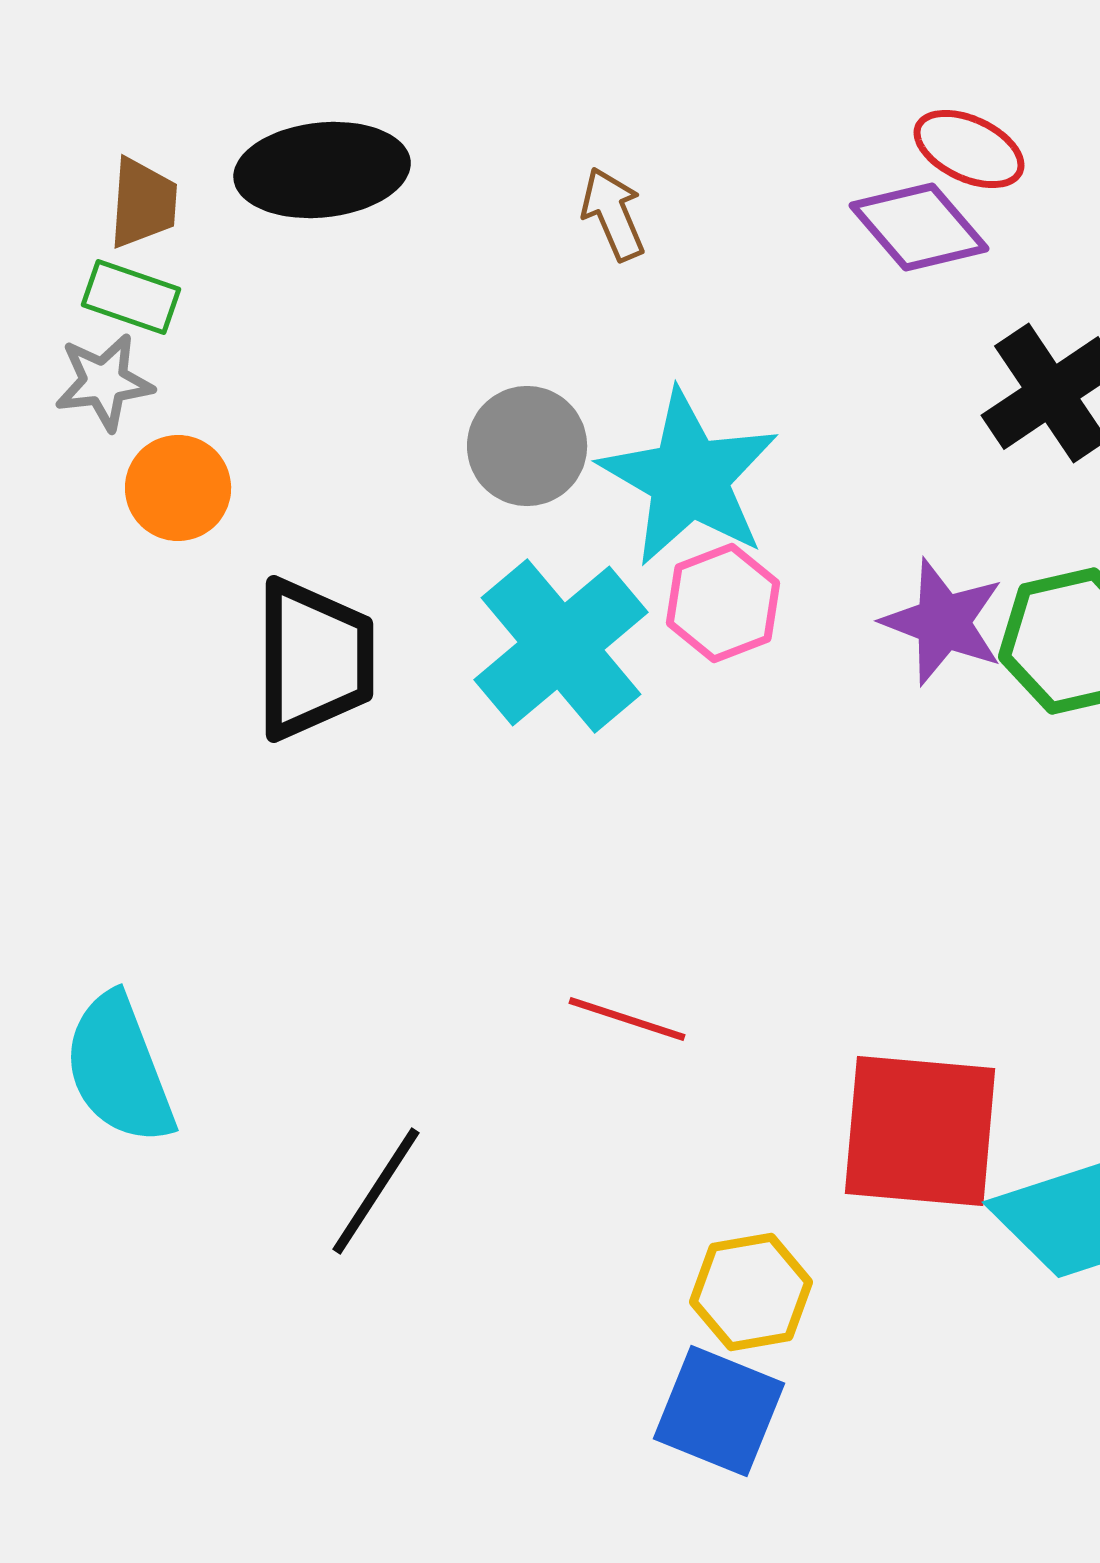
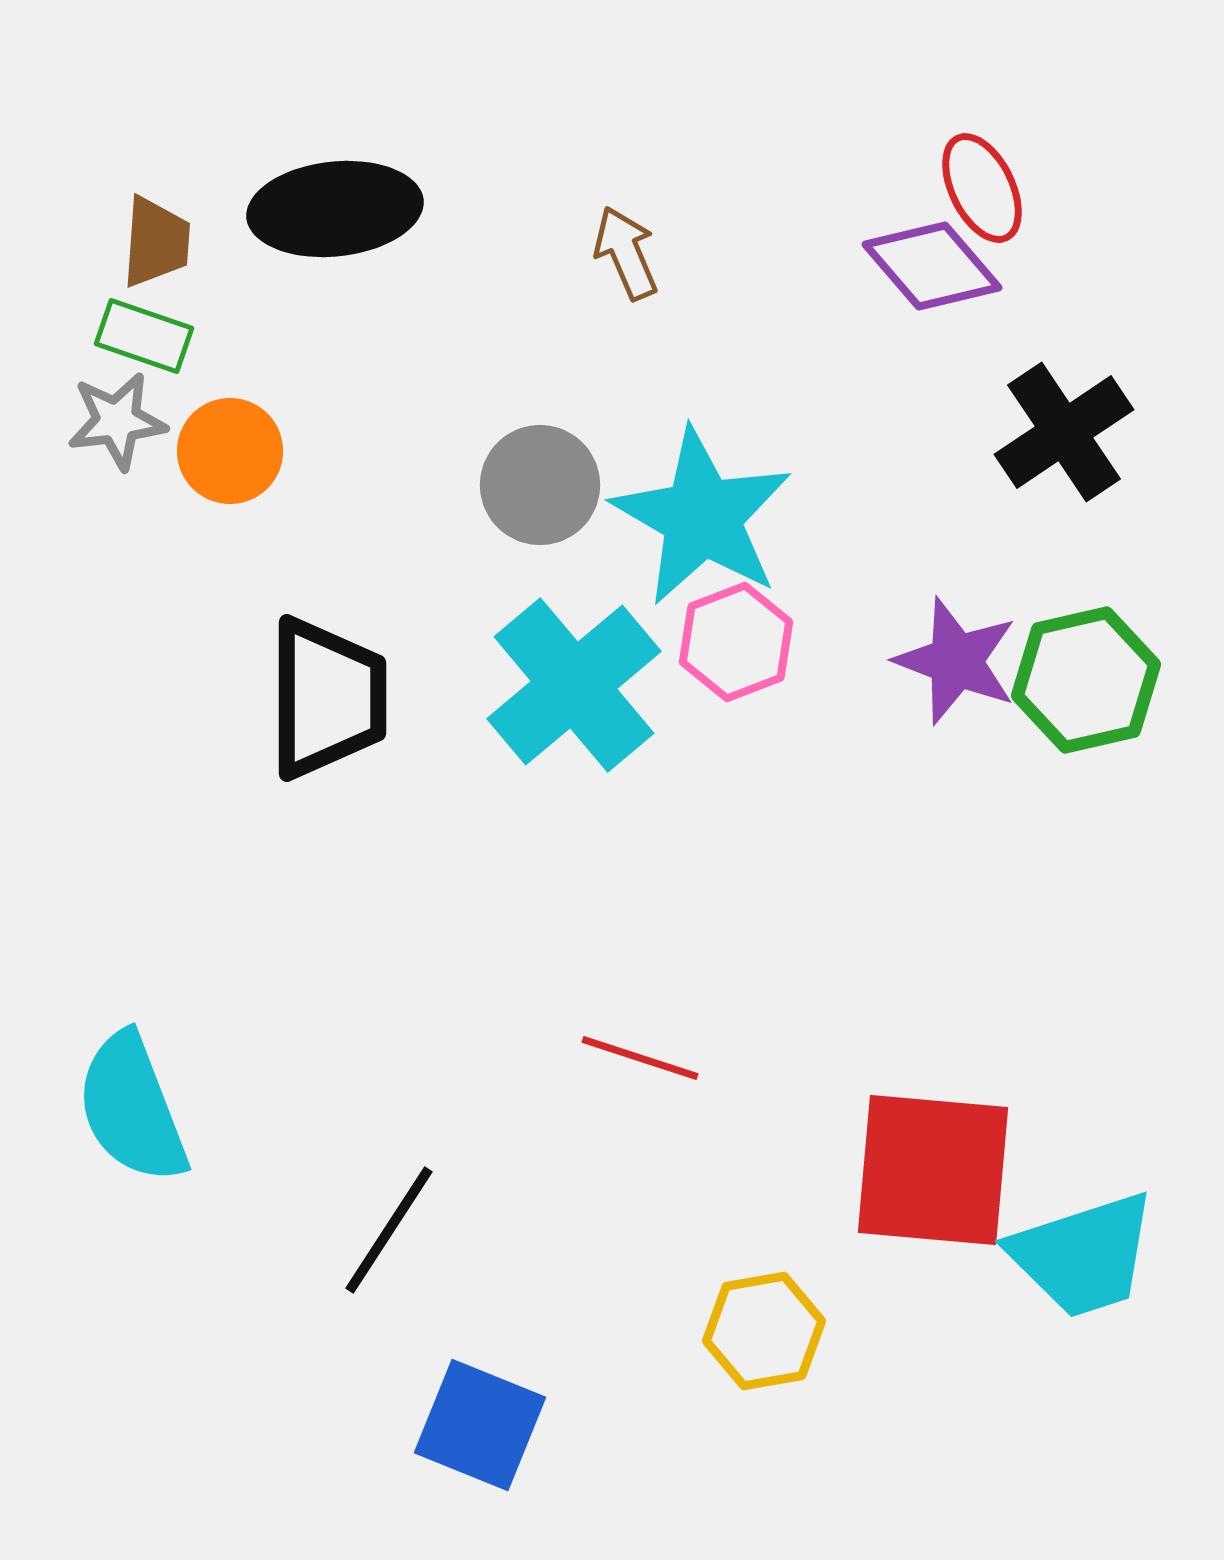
red ellipse: (969, 149) -> (982, 188), turned 39
orange circle: (178, 488) -> (230, 451), moved
blue square: (719, 1411) -> (480, 1425), moved

